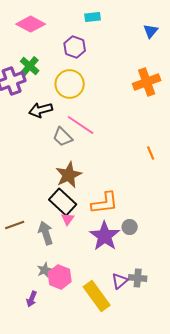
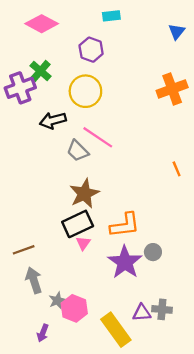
black rectangle: (63, 202) -> (78, 224), turned -68
gray arrow: (46, 233) -> (34, 280), moved
purple triangle: (120, 281) -> (142, 313), turned 36

